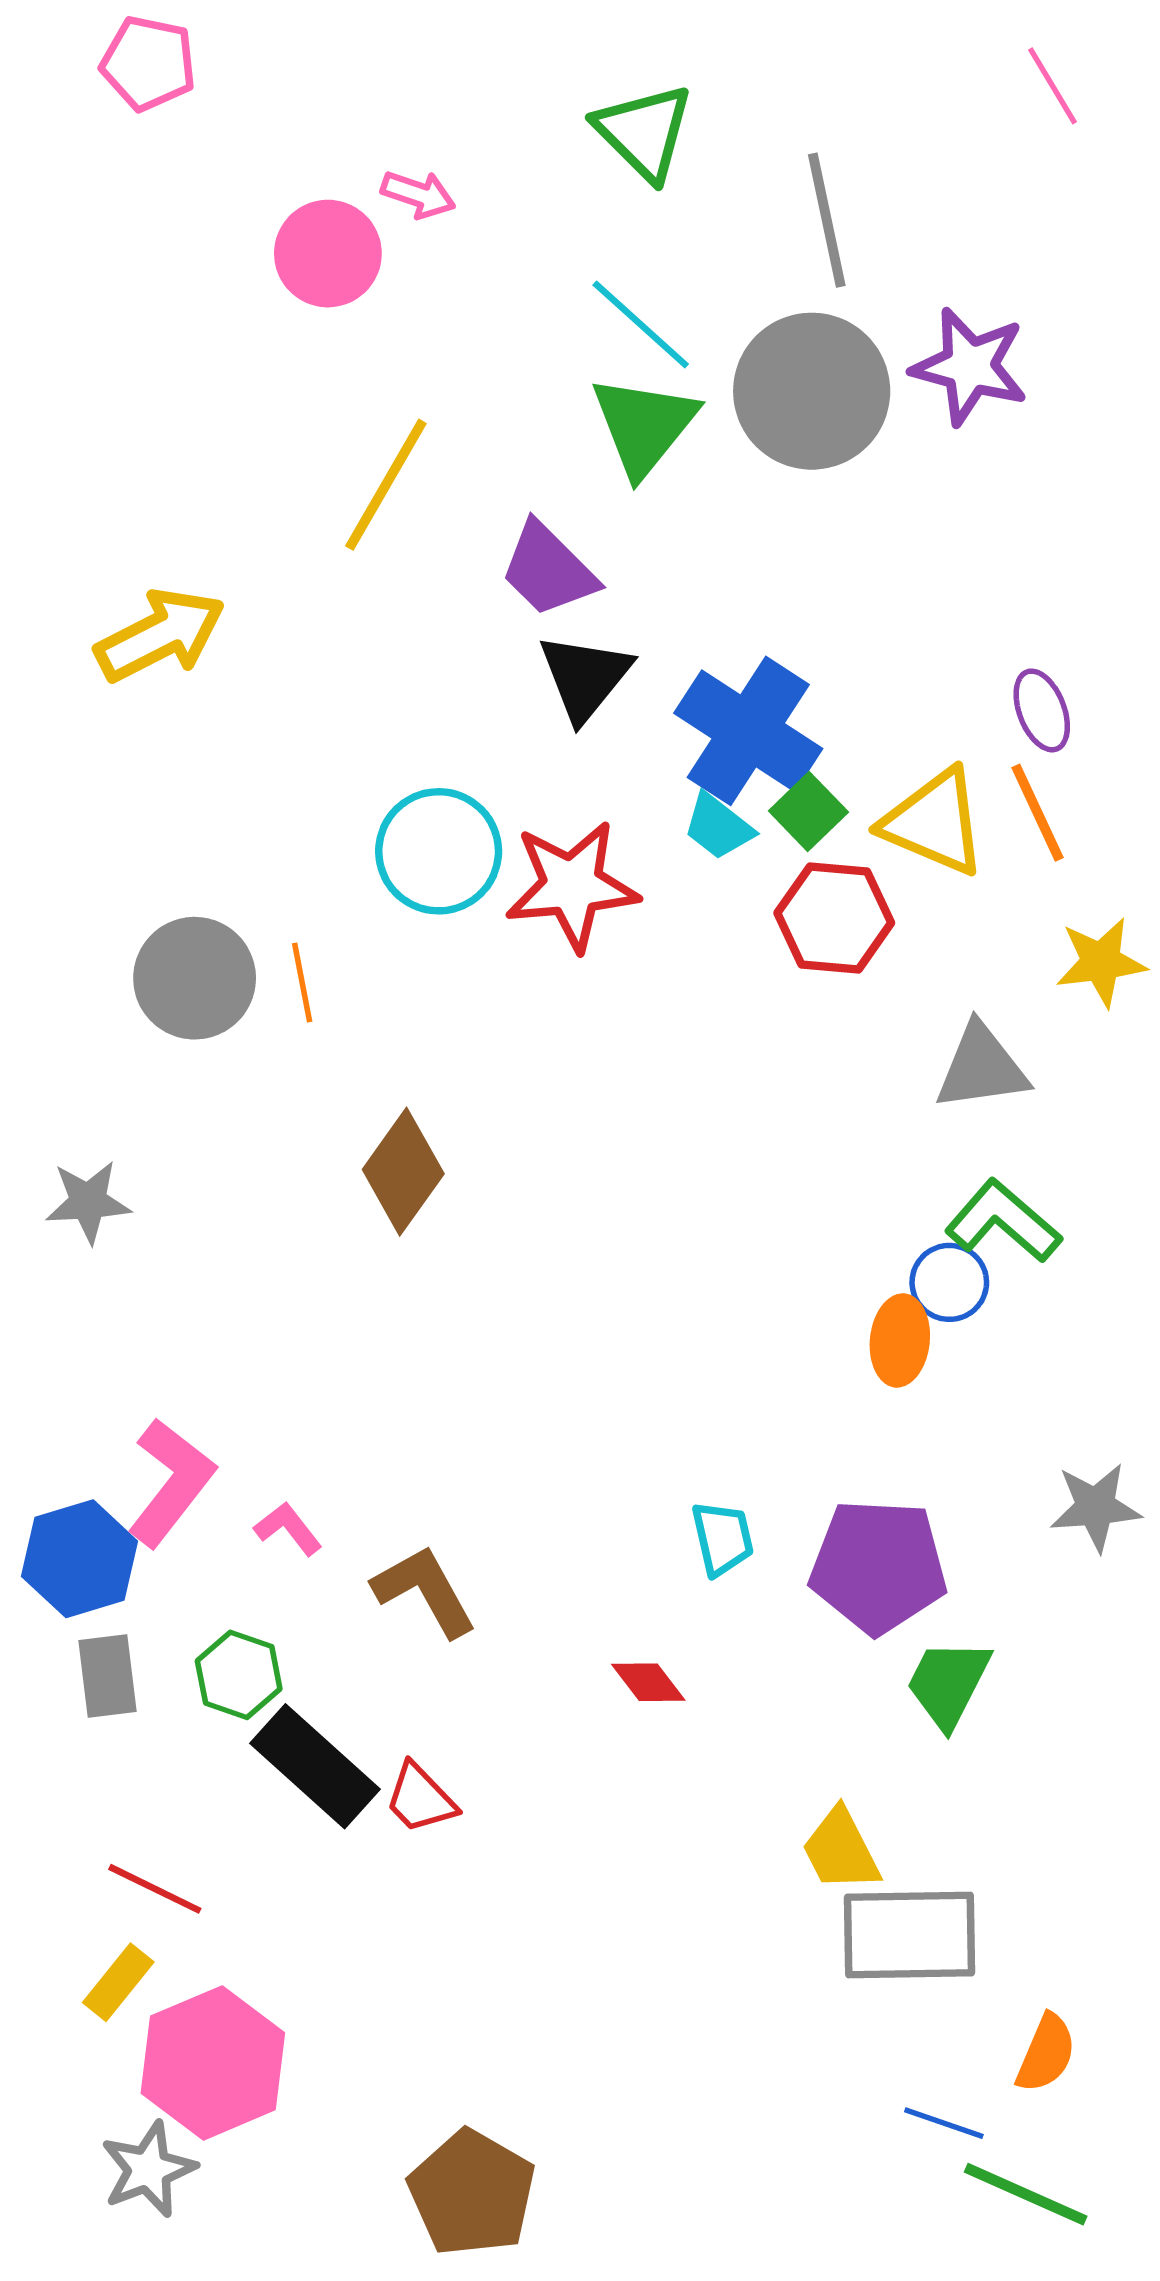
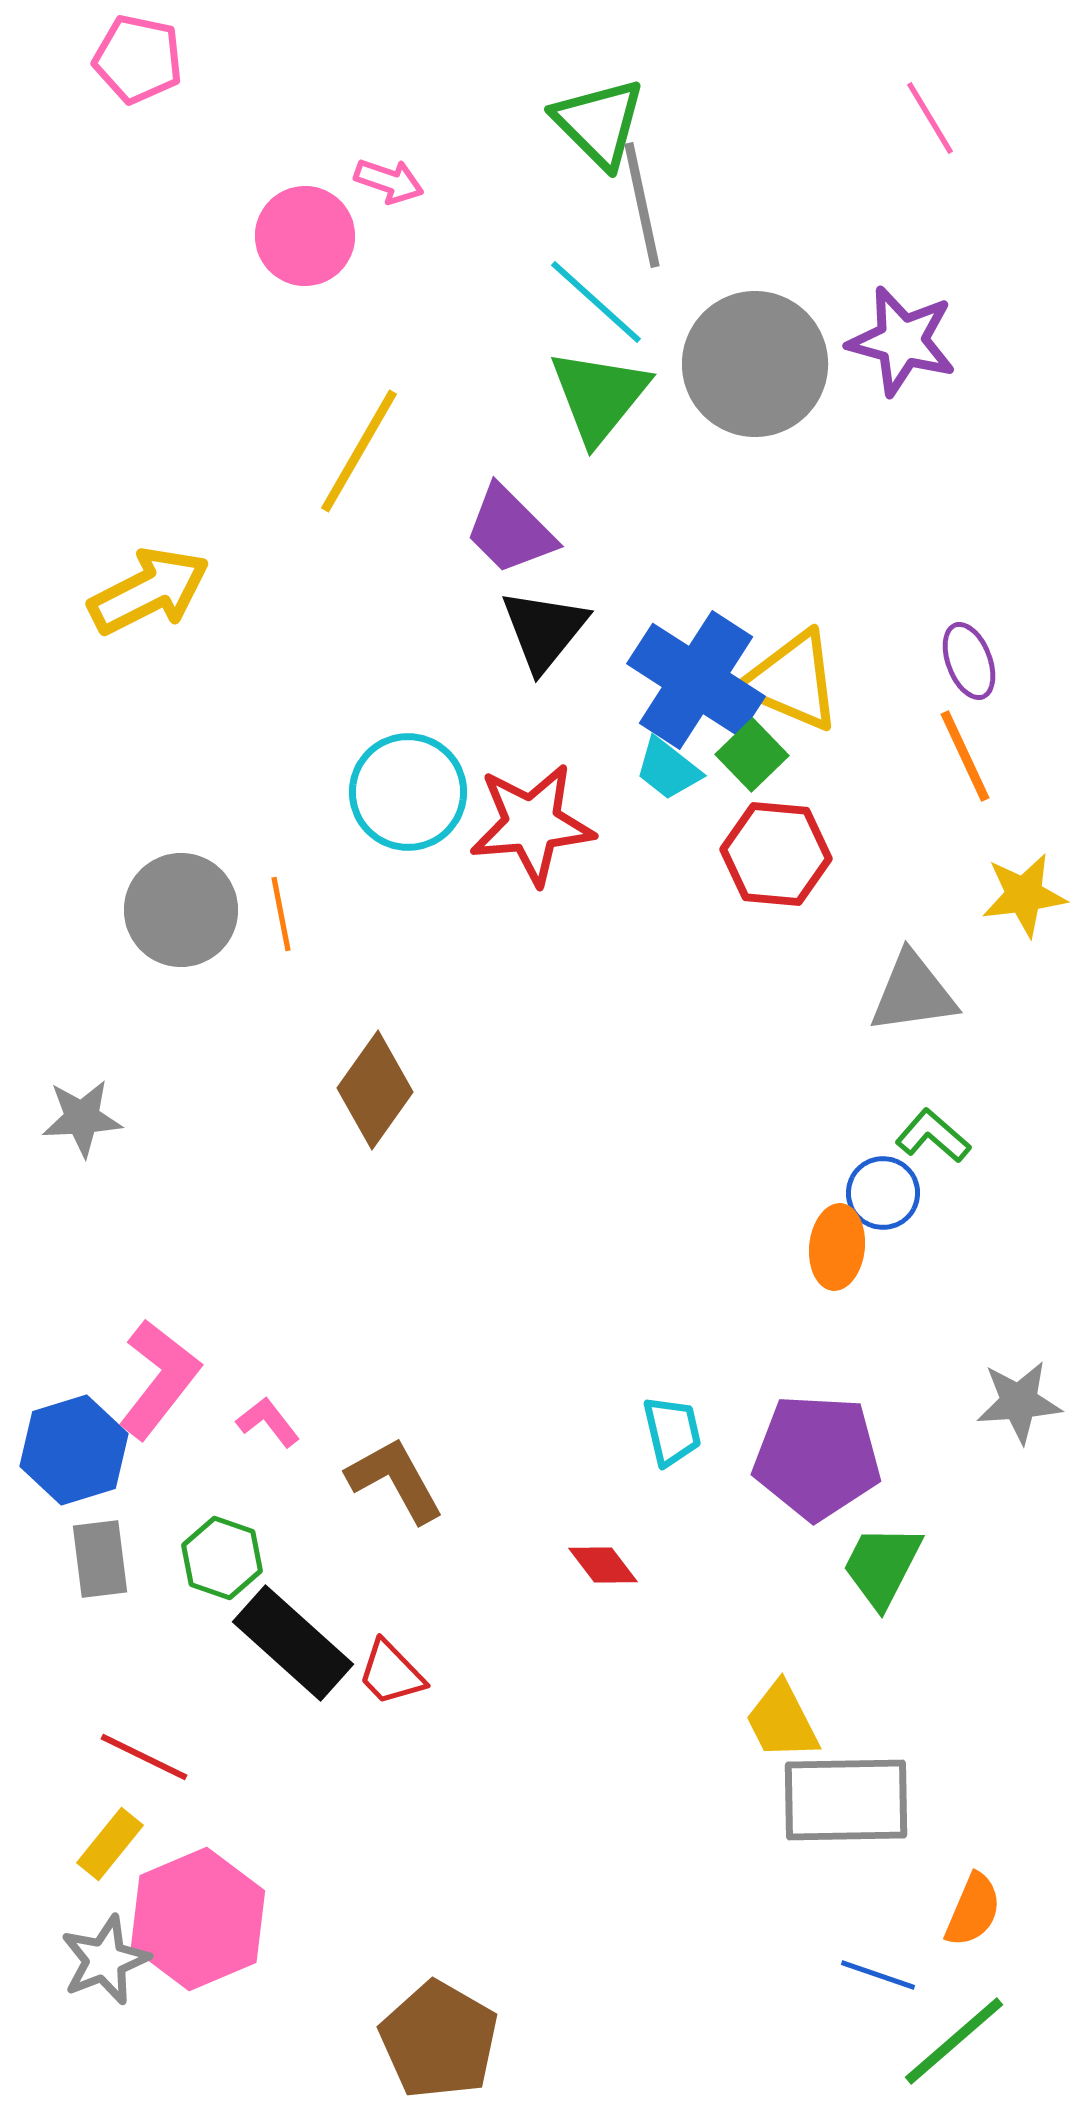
pink line: (1053, 86) -> (930, 118), moved
gray line: (827, 220) -> (642, 205), moved
yellow triangle: (934, 822) -> (792, 681), moved
green L-shape: (1003, 1221) -> (933, 1136), size x0.7
gray star: (148, 2169) -> (105, 1960), moved
green line: (1026, 2194) -> (954, 2041), turned -65

